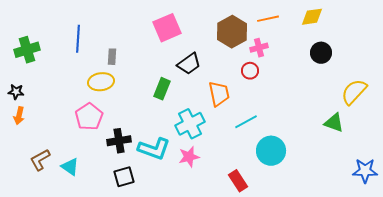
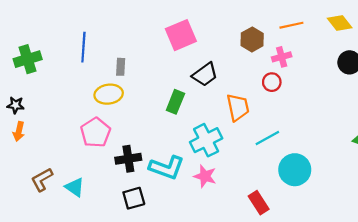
yellow diamond: (312, 17) -> (340, 23), turned 60
brown hexagon: (232, 32) -> (252, 39), size x0.7
pink star: (189, 157) -> (205, 176), turned 30

